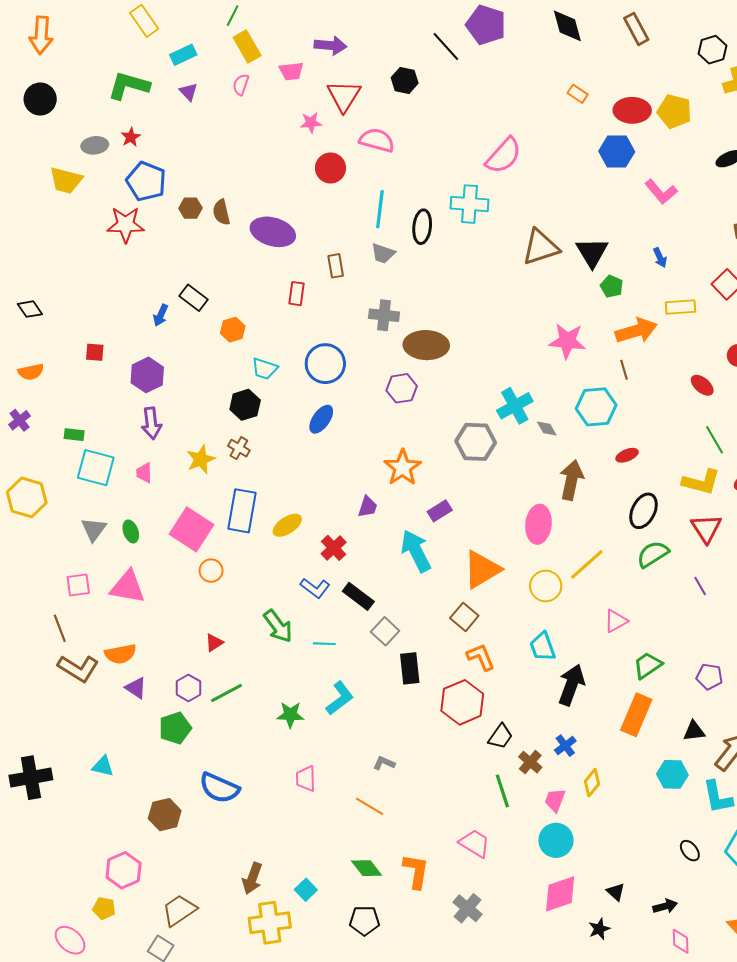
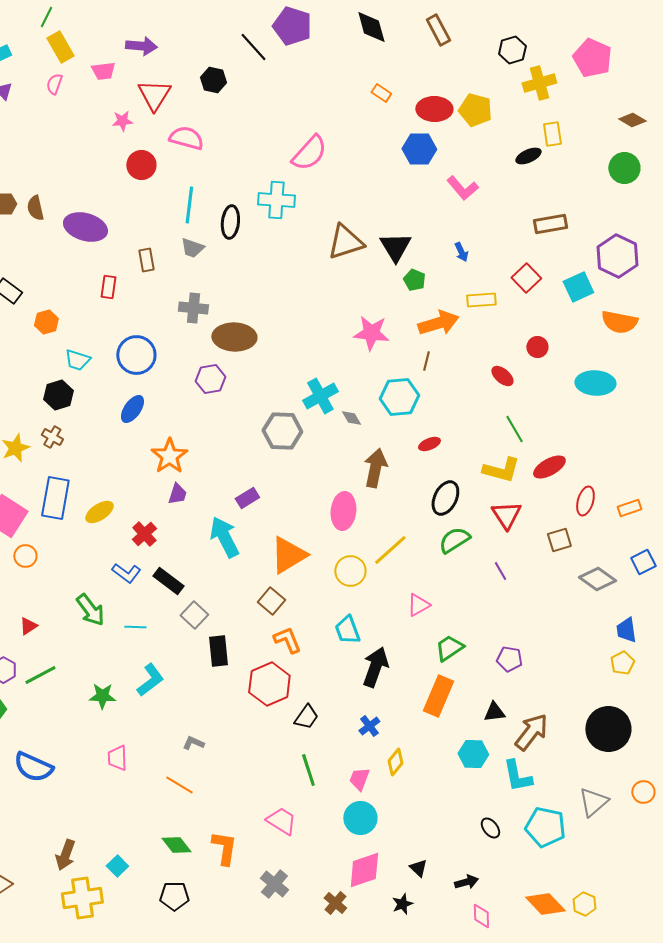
brown line: (624, 370) -> (426, 361), turned 30
orange star: (403, 468) -> (169, 456), moved
brown cross: (530, 762) -> (335, 903), moved

